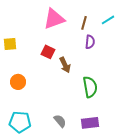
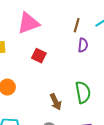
pink triangle: (54, 19) -> (28, 23), moved
brown arrow: (65, 65) -> (56, 102), moved

